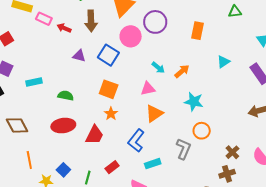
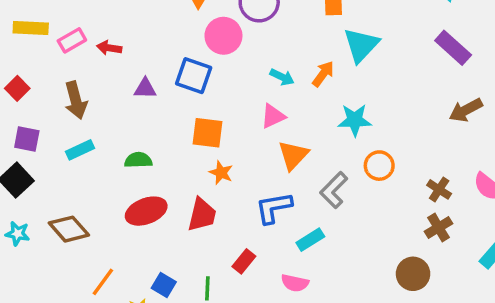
pink rectangle: (44, 19) -> (72, 40), turned -42
brown arrow: (91, 21) -> (76, 100), moved
cyan triangle: (223, 62) -> (361, 45), moved, size x1.6
blue L-shape: (136, 141) -> (274, 208), turned 55
gray L-shape: (183, 149) -> (334, 190), moved, turned -145
orange line: (29, 160) -> (103, 282), turned 60

